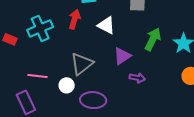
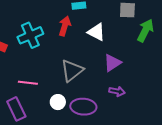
green arrow: (153, 39) -> (145, 30), moved
purple arrow: (137, 78) -> (117, 91), moved
white circle: (67, 85) -> (58, 102), moved

